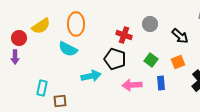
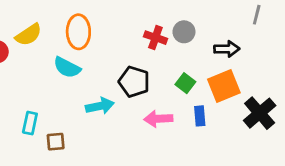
red cross: (124, 35) -> (155, 38), moved
black arrow: (180, 36) -> (227, 49), turned -42
orange square: (178, 62) -> (224, 86), size x1.6

